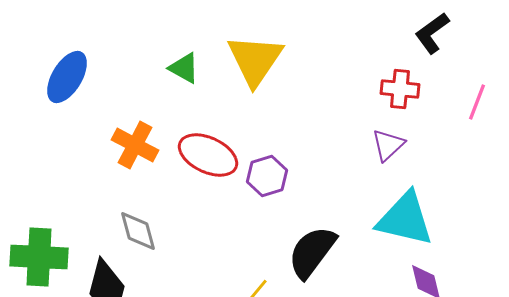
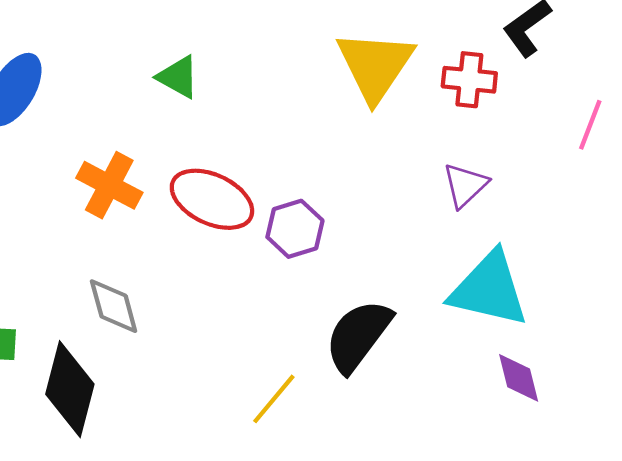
yellow triangle: (255, 60) -> (375, 66), moved
red cross: (400, 89) -> (469, 80), moved

